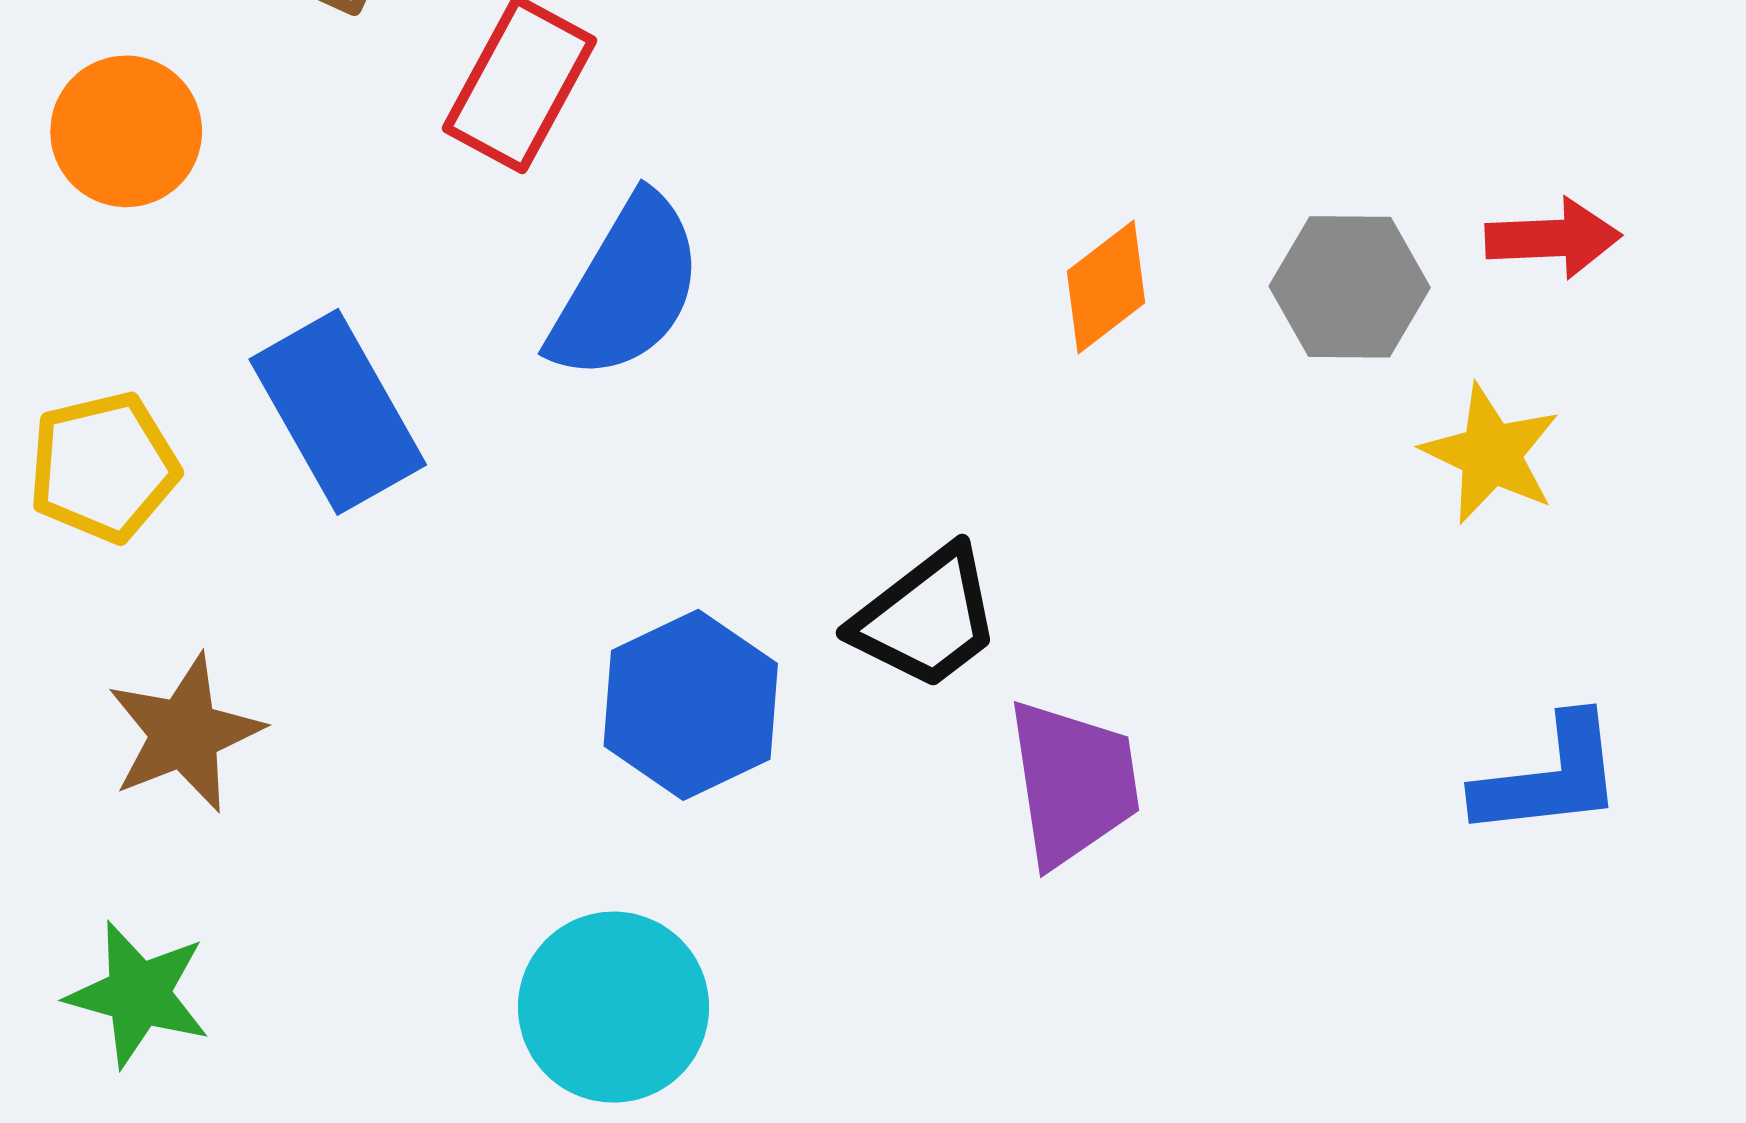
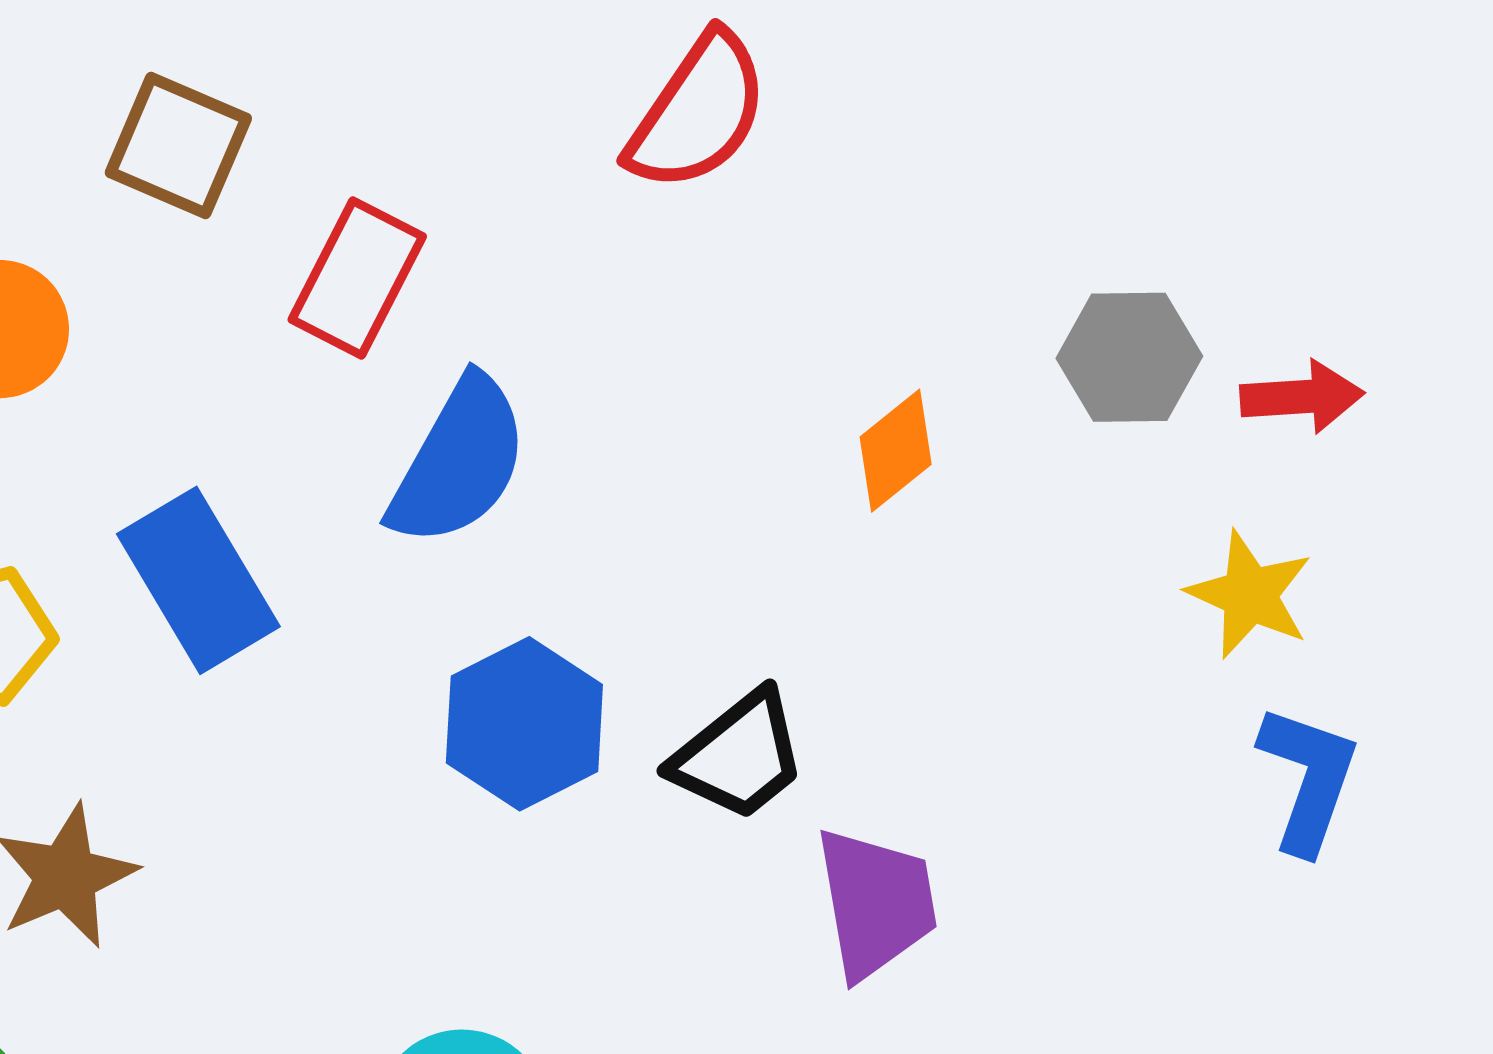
gray hexagon: (1350, 287) -> (1129, 357), moved
blue hexagon: (691, 705) -> (524, 724), moved
blue L-shape: (1550, 777) -> (1308, 779), moved, turned -63

